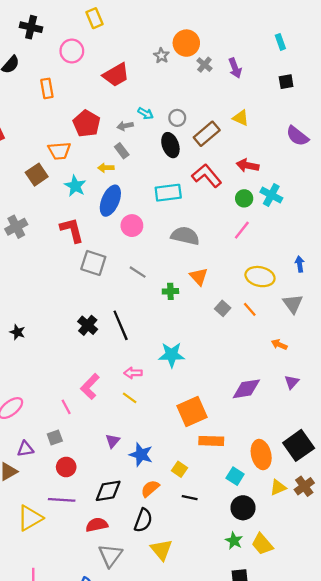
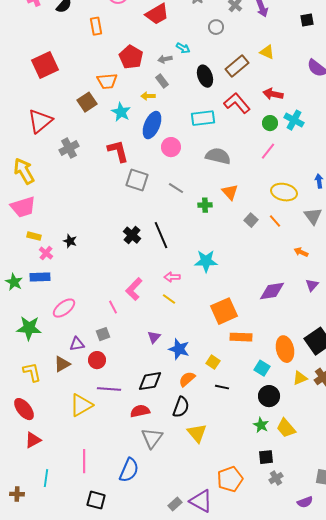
gray circle: (177, 118) -> (216, 27), moved
red circle: (66, 467) -> (97, 360), moved

